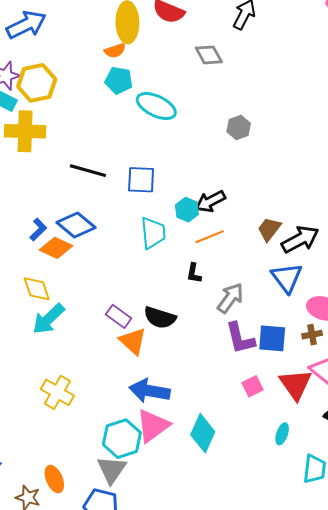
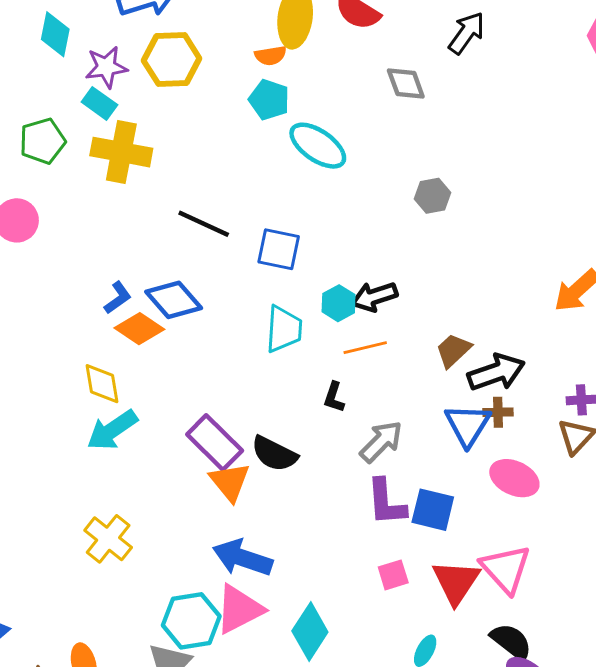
yellow hexagon: (37, 83) -> (172, 59), moved
purple rectangle: (119, 316) -> (215, 443), size x1.5
brown cross: (312, 335) -> (498, 412), moved

